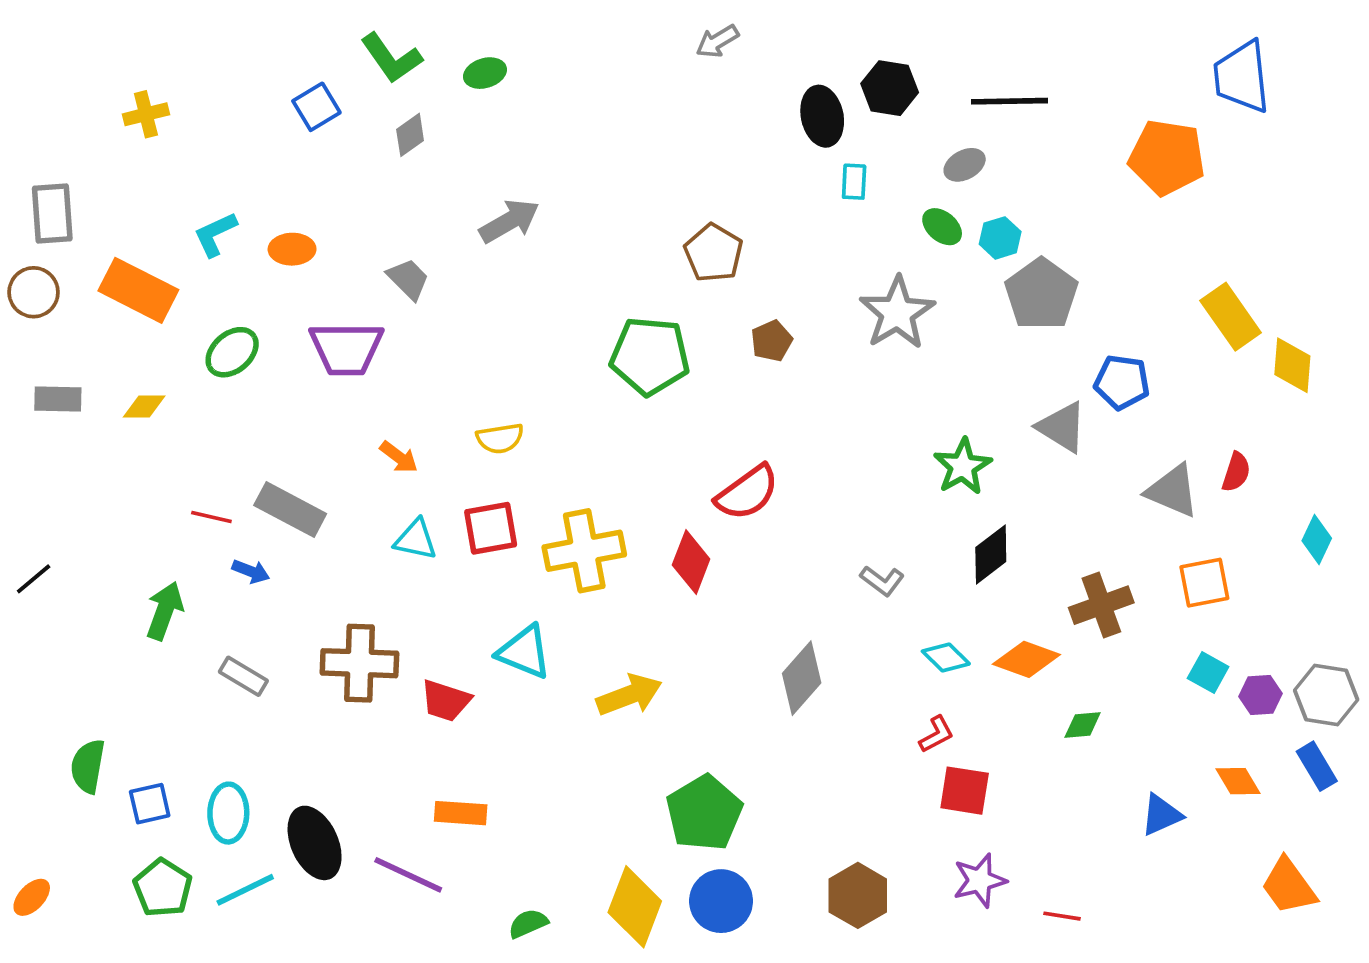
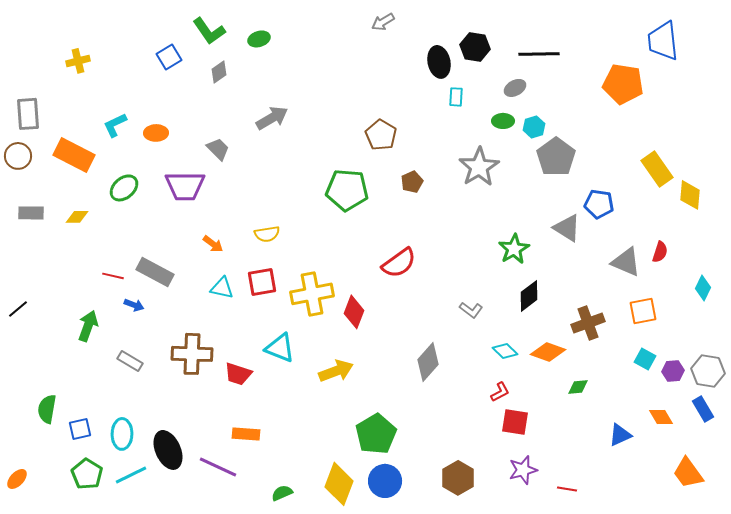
green ellipse: (942, 227) -> (503, 121), turned -40
red diamond: (691, 562) -> (354, 312), moved

